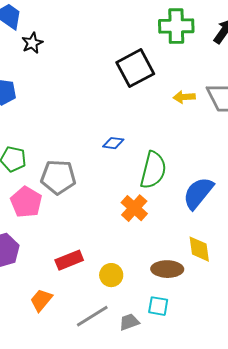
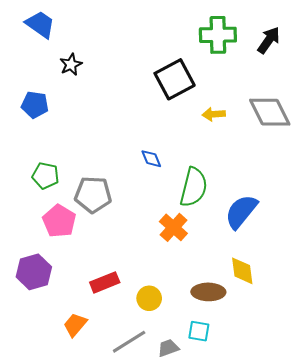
black star: (32, 43) -> (71, 65), moved
yellow arrow: (184, 97) -> (214, 114), moved
blue diamond: (113, 143) -> (151, 159), turned 60

